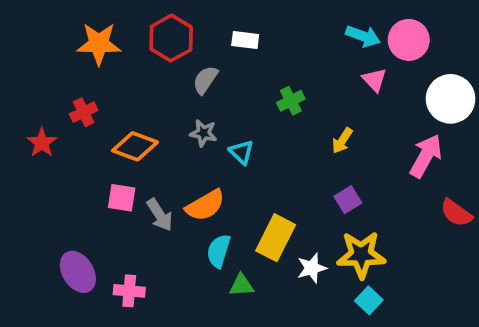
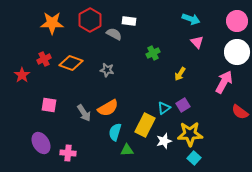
pink circle: (409, 40) -> (237, 21), moved
gray semicircle: (205, 80) -> (114, 34), moved, turned 84
orange diamond: (135, 146) -> (71, 63), moved
cyan triangle: (241, 152) -> (164, 108), moved, turned 40
pink square: (122, 198) -> (49, 105), moved

